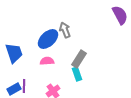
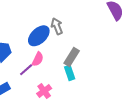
pink semicircle: (47, 61) -> (38, 59), turned 120
purple line: (24, 86) -> (26, 70), moved, turned 48

